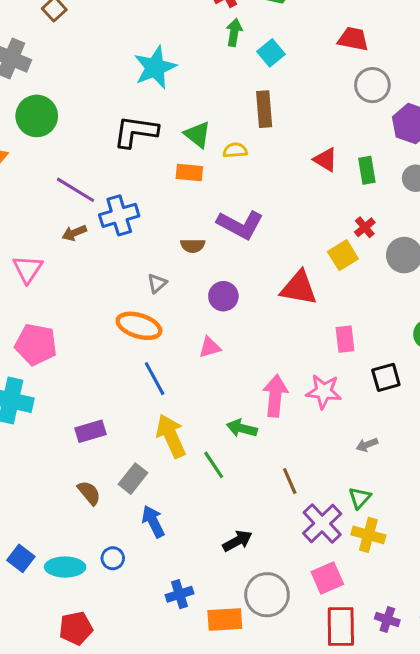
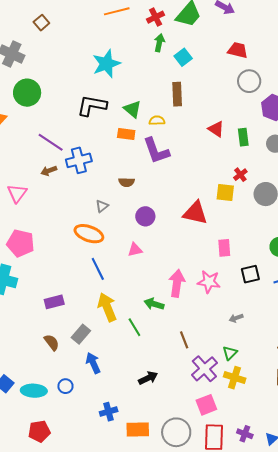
purple L-shape: (240, 225) -> (156, 151), moved, turned 40
yellow square: (343, 255) -> (225, 192), turned 36
gray circle: (267, 595) -> (176, 432), moved

